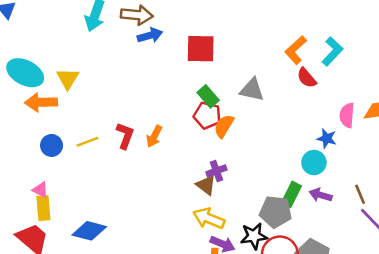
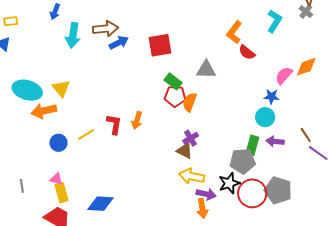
cyan L-shape: (332, 51) -> (274, 21), moved
pink semicircle: (347, 115) -> (284, 75), turned 48

